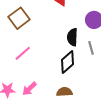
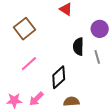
black diamond: (67, 62) -> (59, 77), moved

